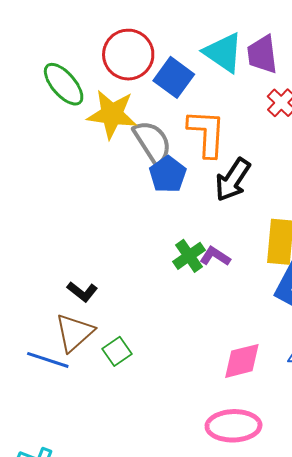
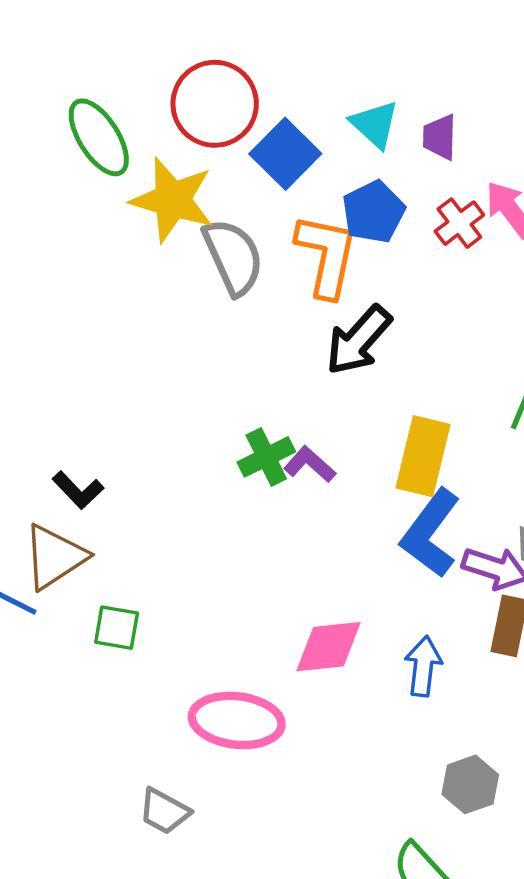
cyan triangle: (223, 53) -> (375, 124), size x0.7
purple trapezoid: (262, 54) -> (440, 137), size x0.7
blue pentagon: (168, 174) -> (374, 212), moved
green square: (117, 351) -> (117, 628), moved, turned 36
pink ellipse: (233, 426) -> (237, 720), moved

